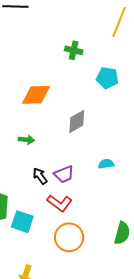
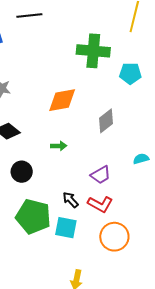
green cross: (74, 50) -> (93, 51), size x1.8
black arrow: (40, 176) -> (71, 200), moved

